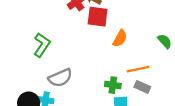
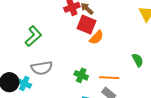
orange semicircle: (120, 38) -> (96, 37), moved
green cross: (113, 85) -> (81, 75), moved

